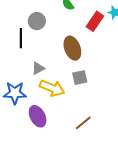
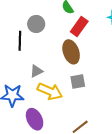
red rectangle: (95, 21) -> (79, 26), moved

